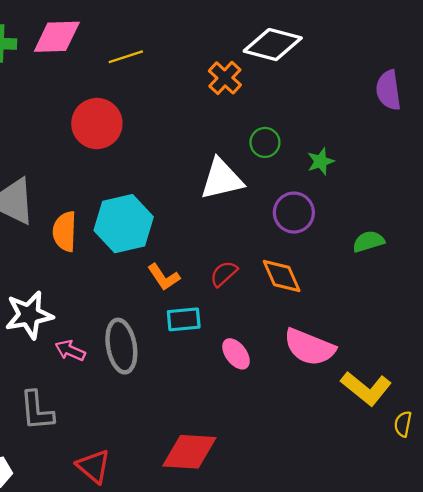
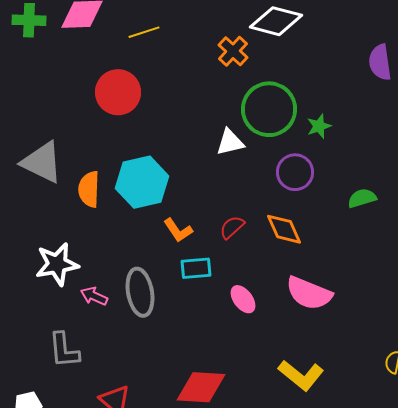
green circle: (265, 142) -> (269, 109), size x2.0
white triangle: (222, 179) -> (230, 142), size x0.7
yellow L-shape: (366, 388) -> (301, 375), moved

